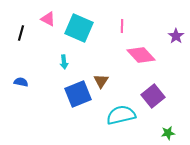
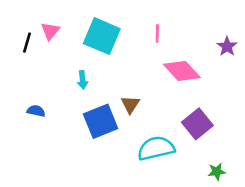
pink triangle: (48, 19) -> (50, 31), moved, turned 42
blue semicircle: (21, 82) -> (36, 111), moved

